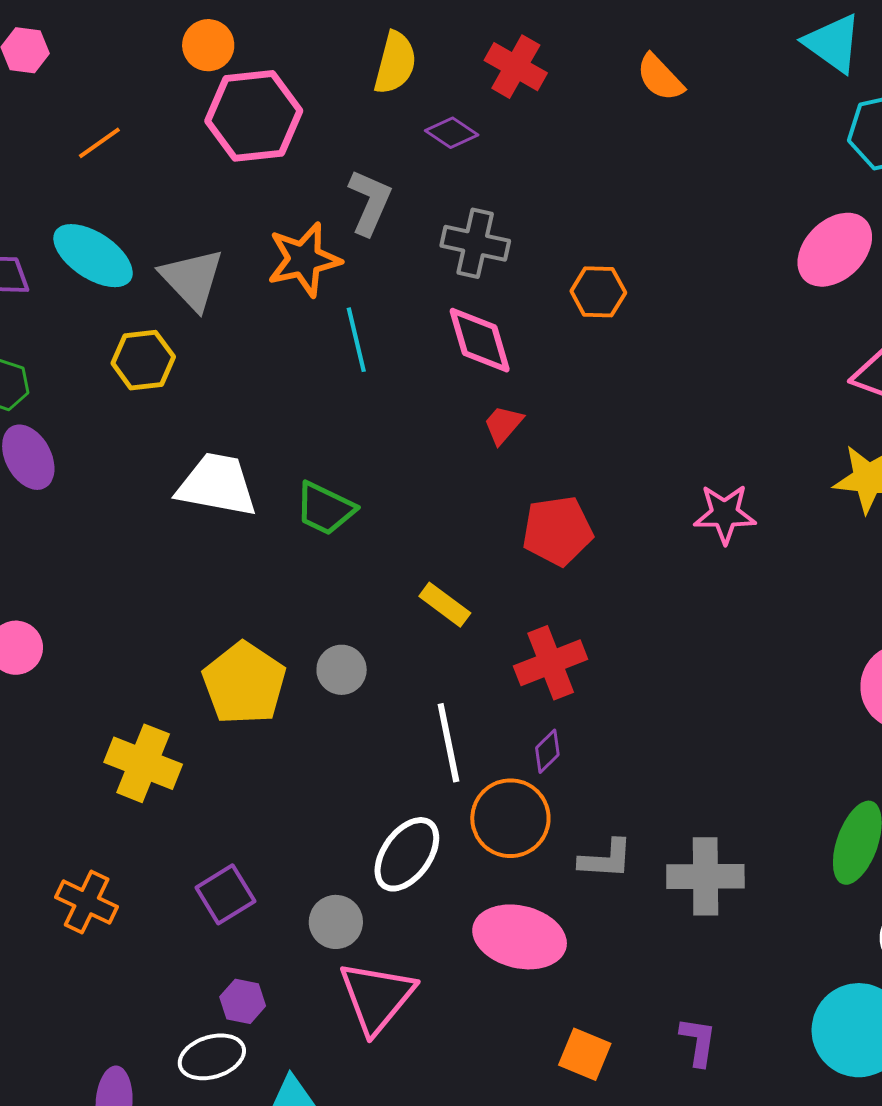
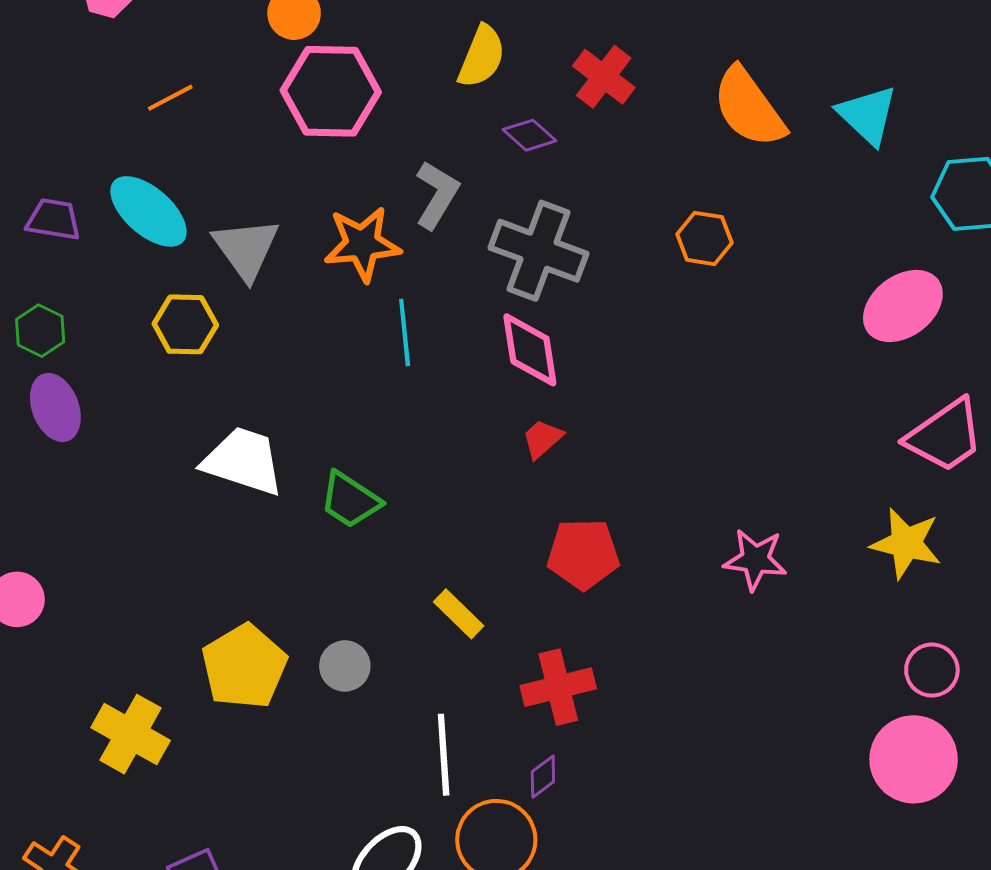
cyan triangle: (833, 43) -> (867, 115), moved
orange semicircle: (660, 78) -> (749, 107), size x1.6
gray cross: (475, 243) -> (538, 251), size x1.4
orange hexagon: (598, 292) -> (704, 238), moved

